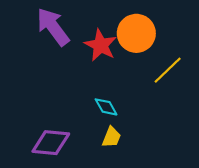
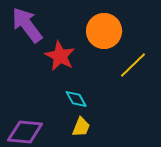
red star: (101, 45) -> (60, 56), moved

